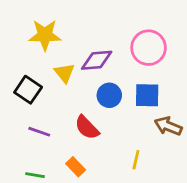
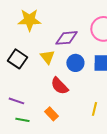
yellow triangle: (64, 73) -> (47, 57), moved
purple line: (39, 132) -> (16, 101), moved

